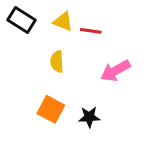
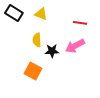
red line: (91, 31) -> (80, 23), moved
black star: (89, 117) -> (52, 51), moved

